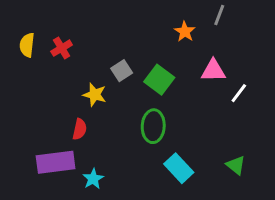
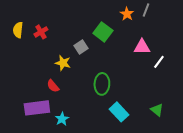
orange star: (185, 32) -> (127, 14), moved
green square: (159, 80) -> (103, 32), moved
red semicircle: (80, 129) -> (53, 86), turned 128

